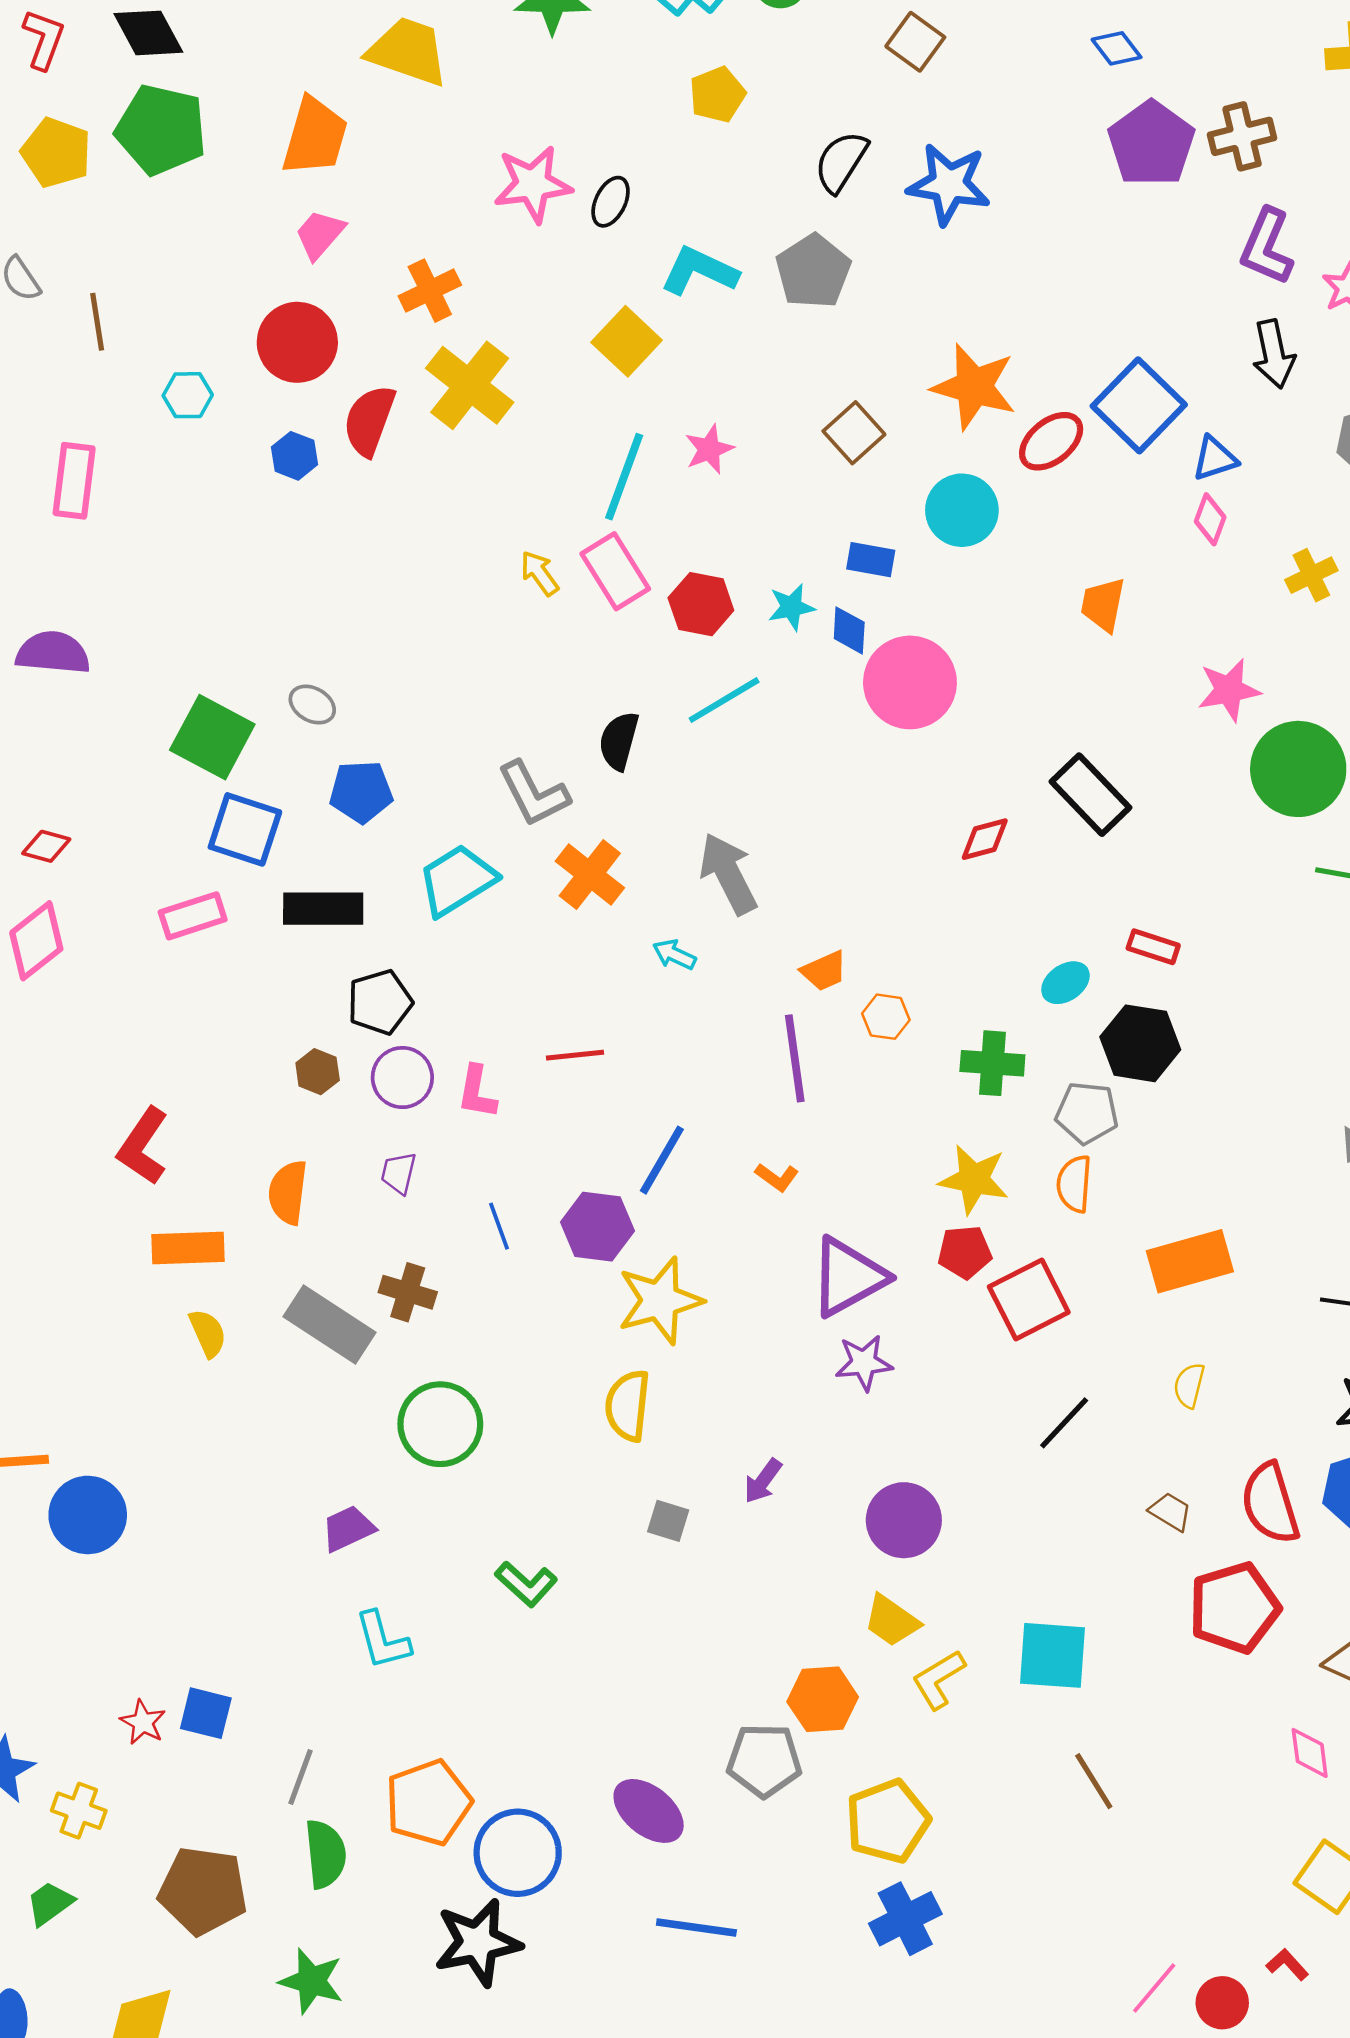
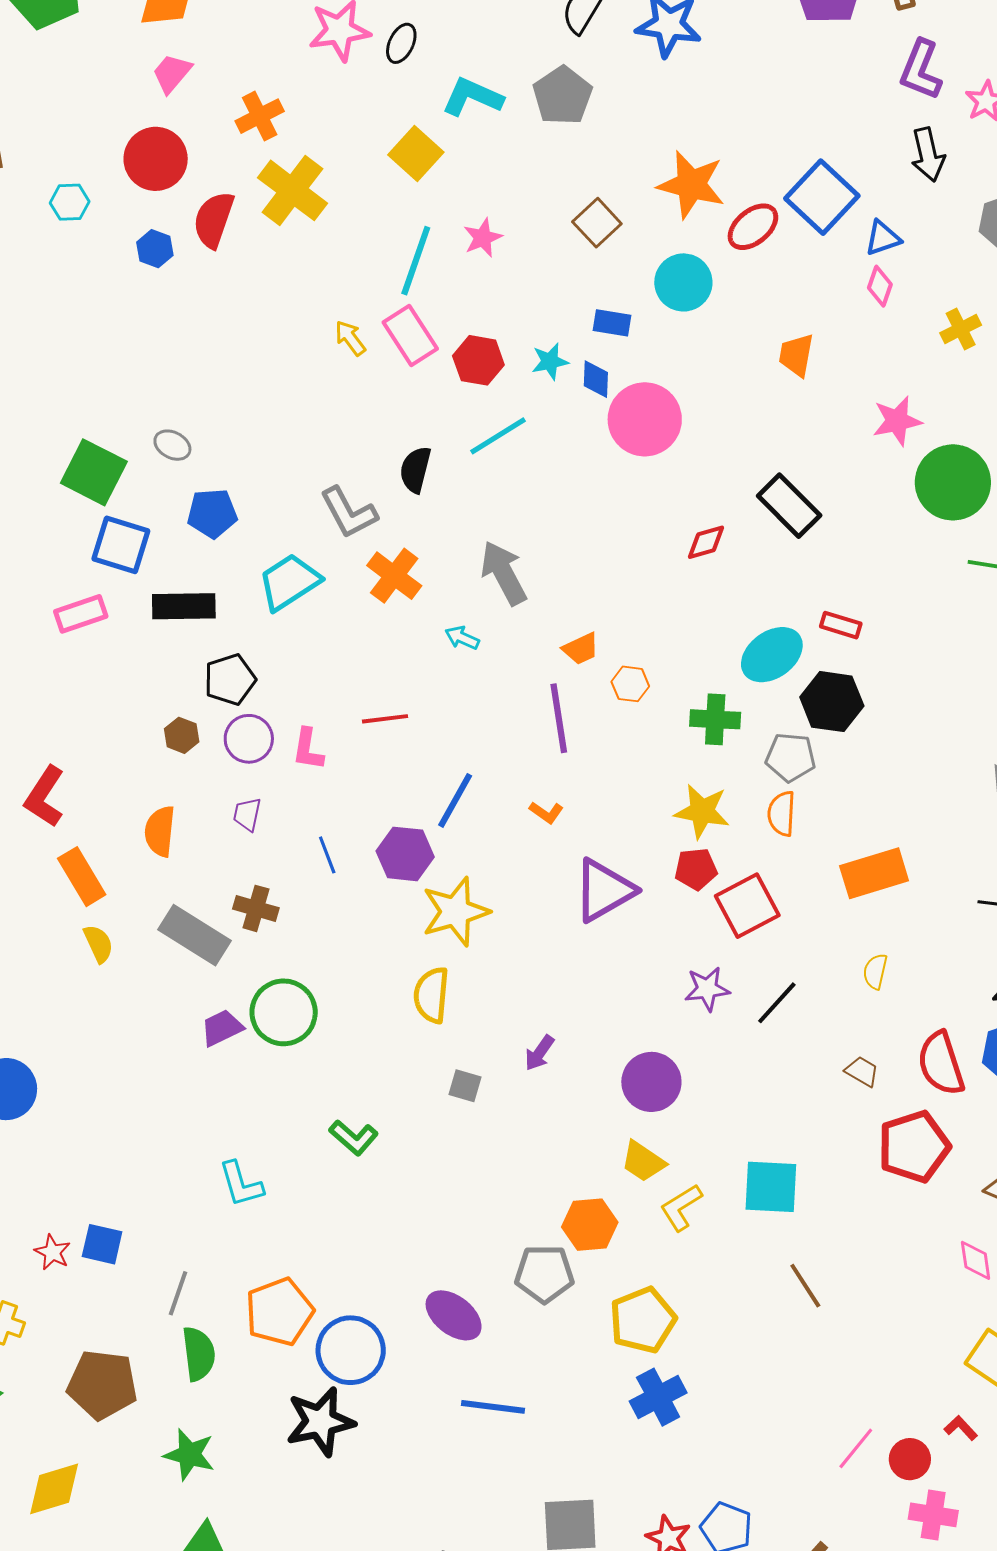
cyan ellipse: (1065, 983) -> (772, 655), size x1.6
orange rectangle: (188, 1248) -> (82, 877), turned 62
purple star: (864, 1363) -> (707, 989), moved
purple trapezoid: (348, 1529) -> (222, 1028), moved

